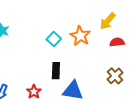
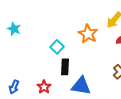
cyan square: (54, 39) -> (57, 47), moved

